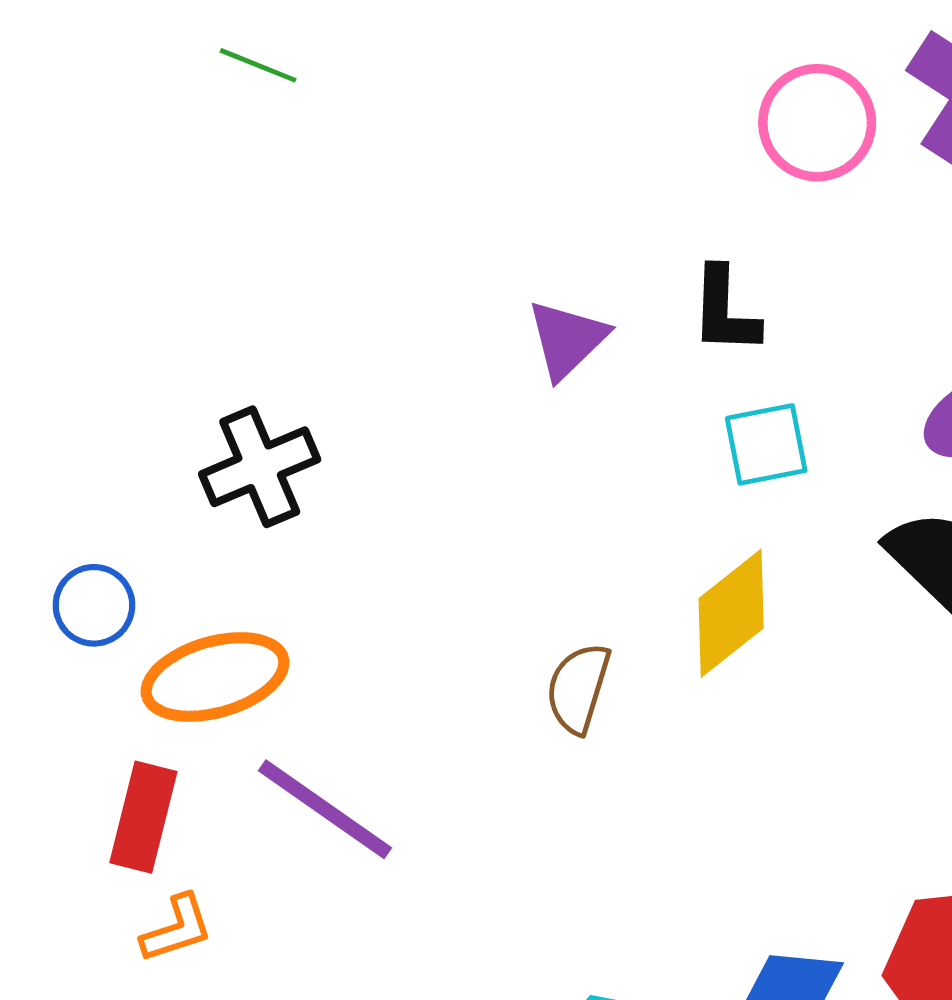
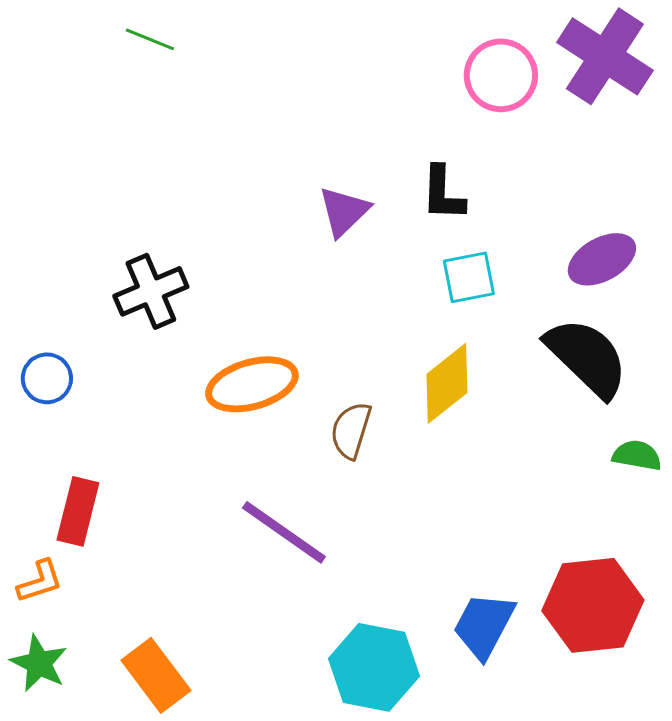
orange ellipse: (215, 677) -> (252, 384), moved
purple line: (325, 809) -> (284, 532), moved
orange L-shape: (177, 929) -> (40, 581), moved

